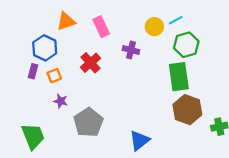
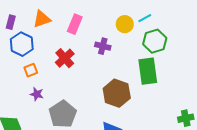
pink rectangle: (101, 27) -> (75, 24), turned 48
purple rectangle: (33, 71) -> (11, 22), moved
brown hexagon: (187, 110) -> (117, 93), moved

